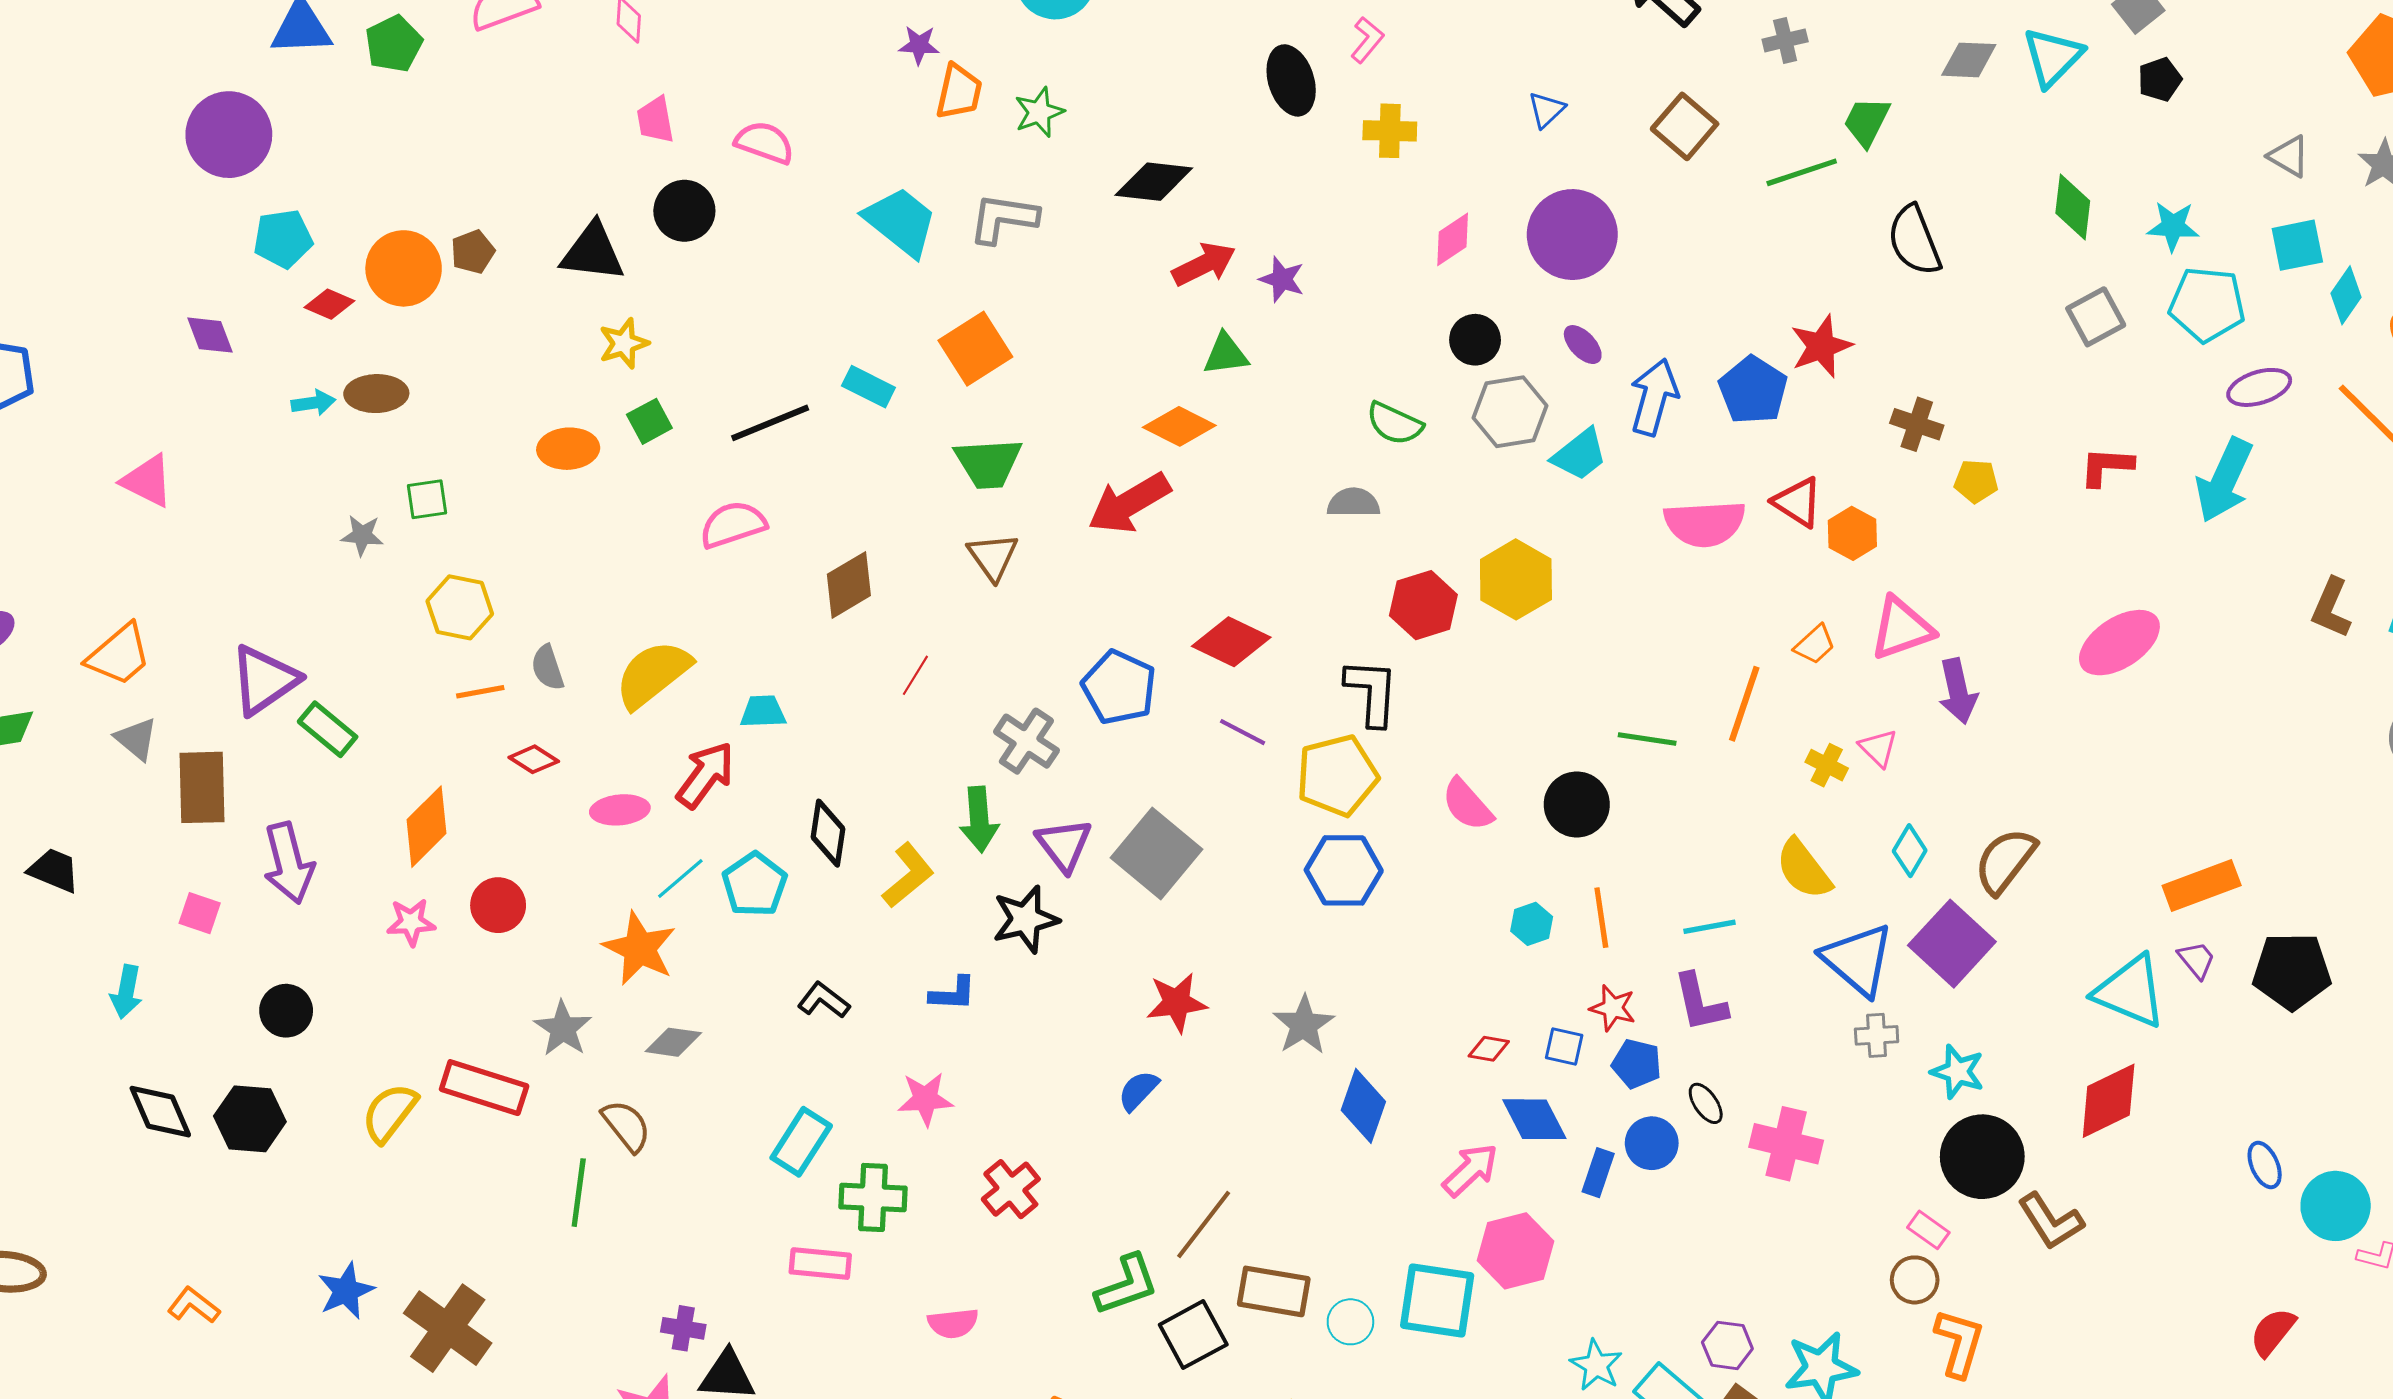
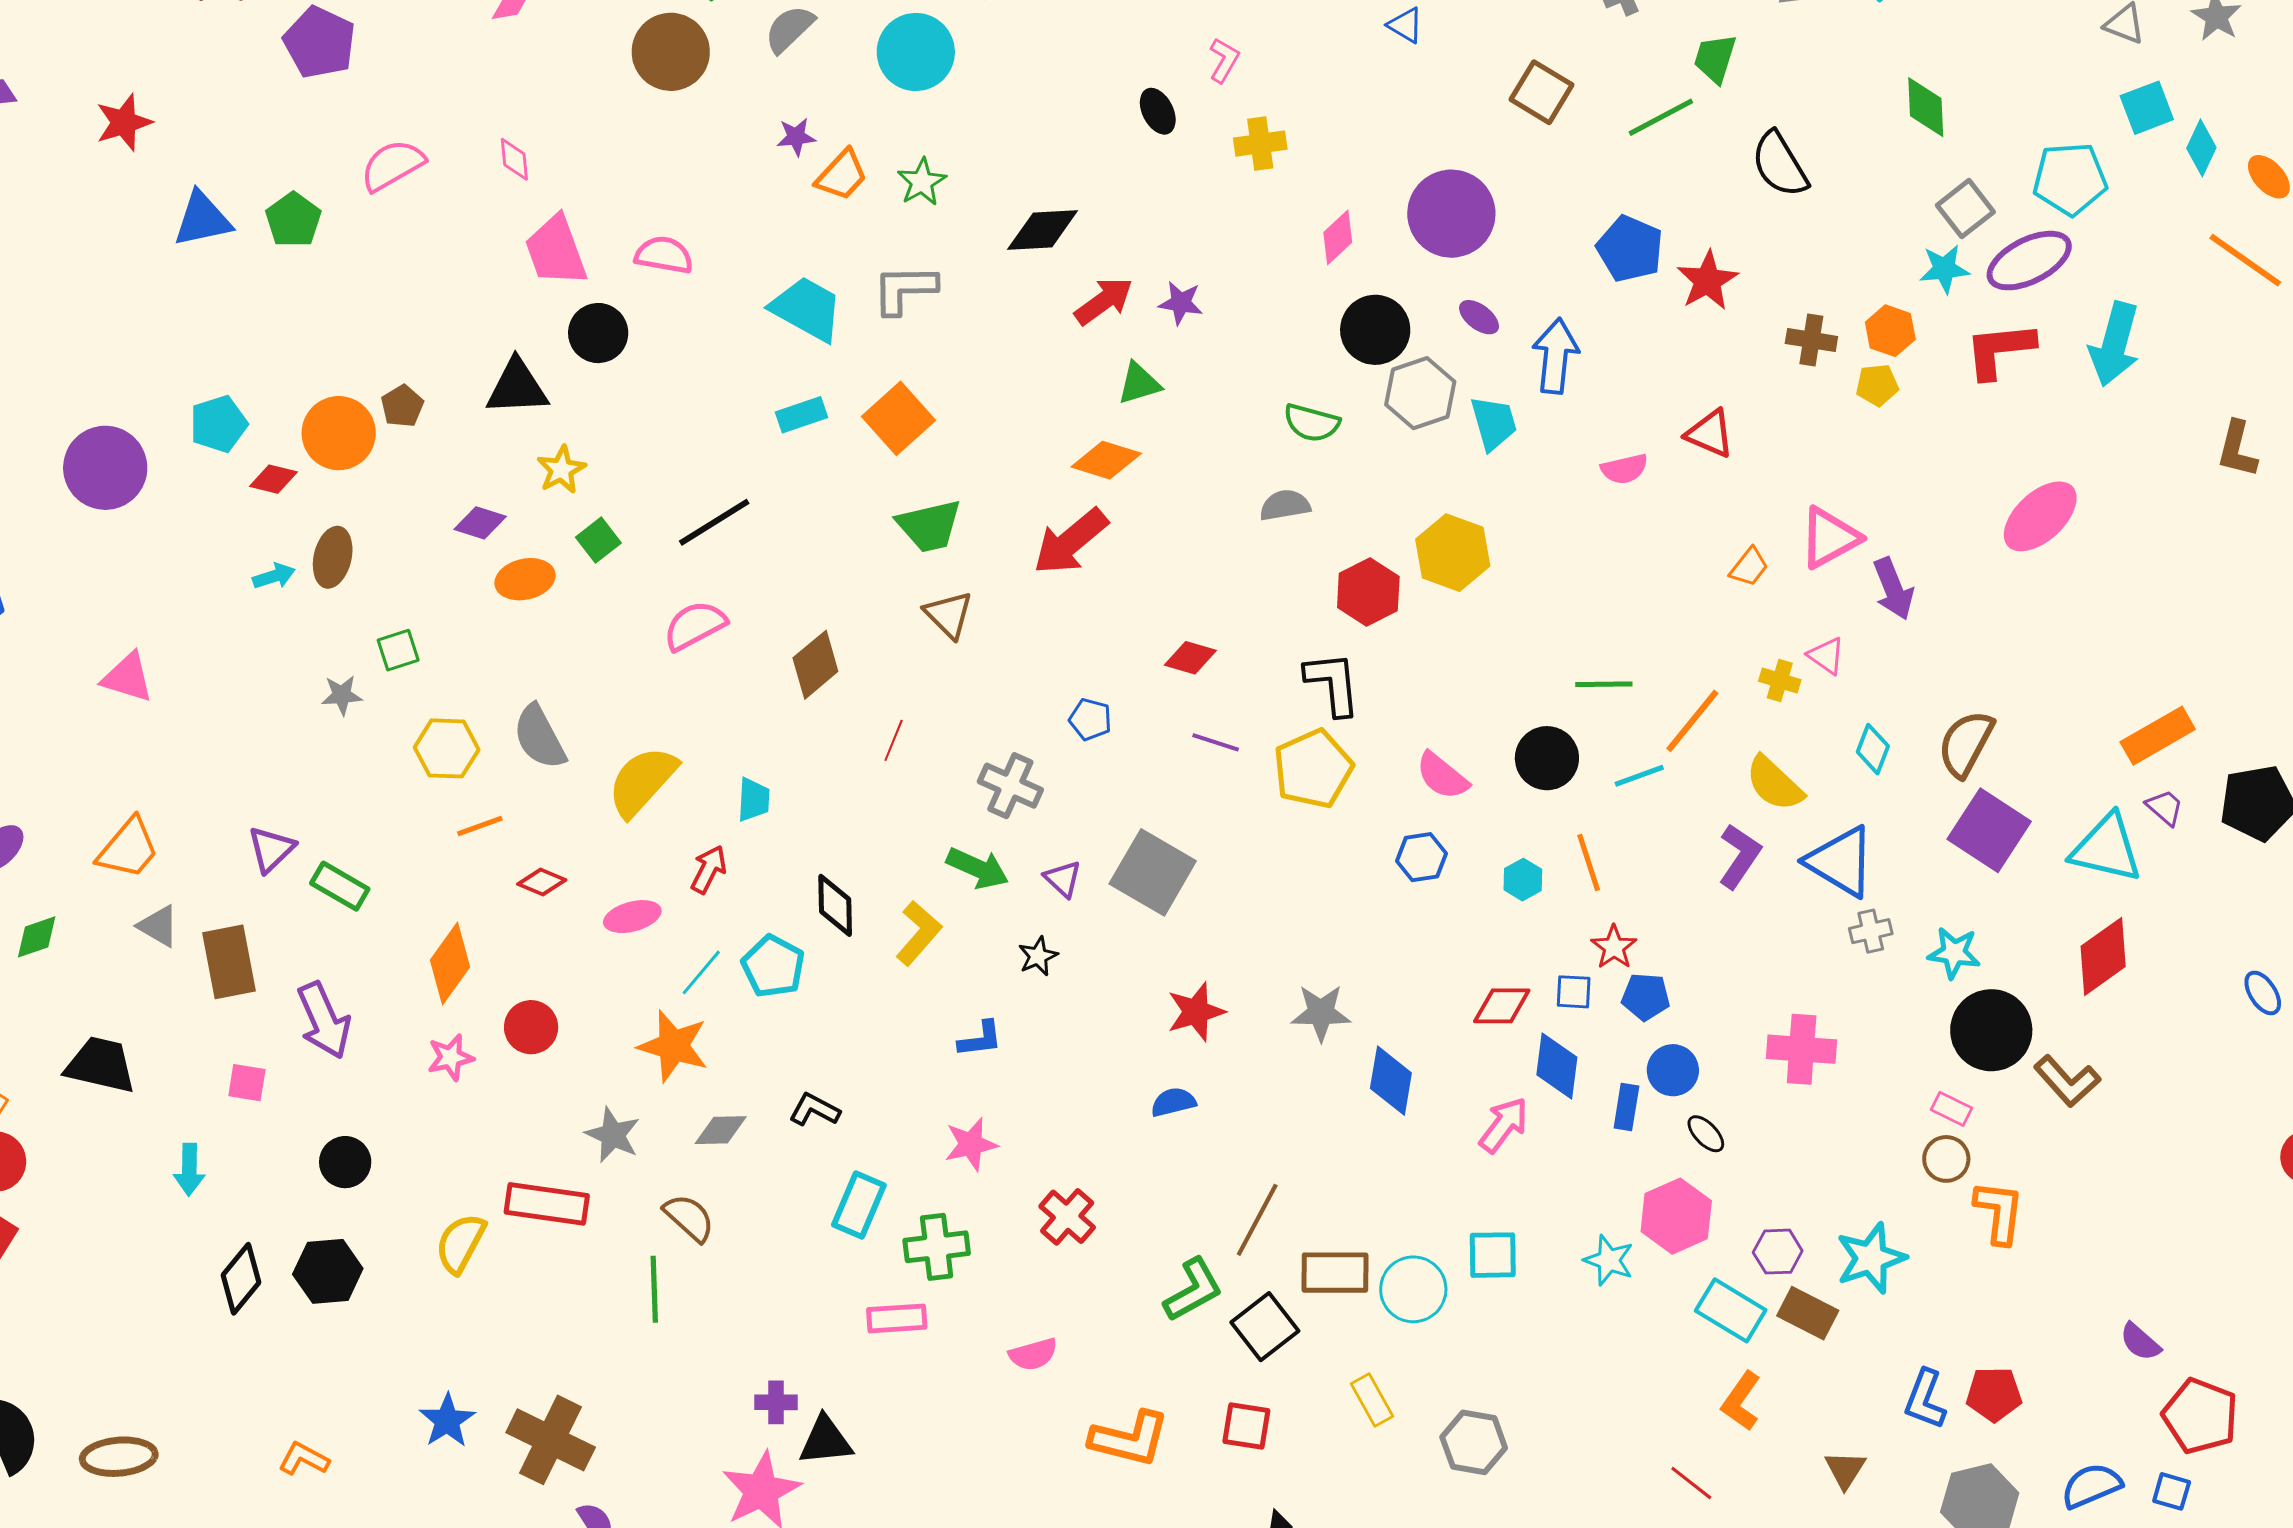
black ellipse: (1291, 80) -> (1158, 111), size x0.7
orange trapezoid: (959, 92) -> (842, 175), turned 40
blue triangle: (1546, 110) -> (1405, 25), moved, turned -36
pink trapezoid: (655, 120) -> (556, 251), size x1.6
purple circle: (229, 135) -> (105, 468), moved
cyan star: (2173, 226) -> (1944, 269), moved
purple diamond: (210, 335) -> (480, 523), moved, turned -42
black circle: (1475, 340) -> (1375, 330), size x1.4
cyan rectangle: (868, 387) -> (801, 415), moved, turned -36
purple ellipse: (2259, 387) -> (2029, 261), moved, size x1.4
blue pentagon: (1753, 390) -> (1630, 249), moved
brown ellipse: (376, 394) -> (333, 557), turned -66
cyan trapezoid: (1580, 455) -> (1494, 423), turned -58
red L-shape: (2106, 467) -> (2000, 350), size x1.4
pink semicircle: (1705, 524) -> (1624, 469), size x0.6
orange hexagon: (1852, 533) -> (1890, 331), moved
red diamond: (1231, 642) -> (1190, 658), size x0.7
gray semicircle: (548, 668) -> (539, 737), moved, size x1.5
purple triangle: (264, 680) -> (271, 849), size x0.7
blue pentagon: (1119, 687) -> (1090, 719), size x0.6
orange line: (1744, 704) -> (1692, 721), moved, turned 30
cyan trapezoid: (763, 712) -> (754, 800), turned 105
red arrow: (705, 775) -> (709, 869), size x0.7
green arrow: (979, 819) -> (978, 868), turned -52
purple triangle: (1064, 845) -> (1063, 879), size x0.7
black trapezoid: (54, 870) -> (101, 1065), size x1.4
blue hexagon: (1344, 870) -> (1421, 857), moved, size x0.7
black star: (1026, 919) -> (1038, 956), size x0.6
cyan line: (1709, 927) -> (1639, 776), moved
purple square: (1952, 944) -> (1989, 830), moved
black L-shape: (824, 1000) -> (814, 1110), moved
purple L-shape: (1700, 1002) -> (1740, 856), moved, turned -124
red star: (1613, 1008) -> (1614, 947), turned 30
gray star: (1304, 1025) -> (1321, 1013), turned -30
red diamond: (1489, 1049) -> (1502, 1006), size x1.5
blue semicircle: (1138, 1091) -> (1173, 1102), turned 42
black ellipse: (1706, 1103) -> (1706, 1134), moved
black diamond: (160, 1112) -> (241, 1279), turned 72
blue diamond: (1534, 1119) -> (1557, 1066), turned 44
pink hexagon: (1516, 1251) -> (1676, 1216), moved
cyan square: (1437, 1301) -> (1493, 1255), size x0.7
cyan circle: (1350, 1322) -> (1413, 1289), size x1.5
cyan star: (1596, 1365) -> (1609, 1260), moved

